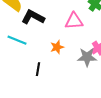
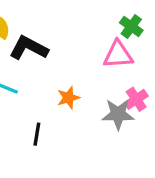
pink triangle: (74, 21) -> (118, 55), moved

